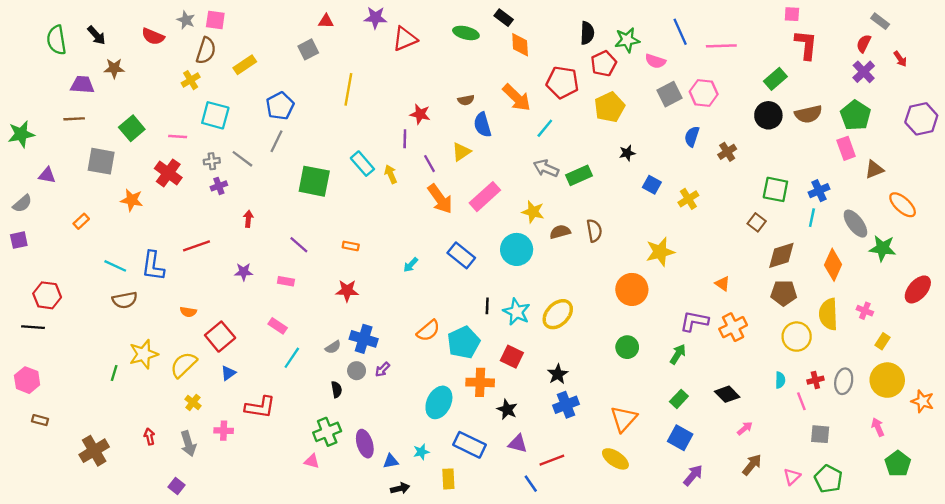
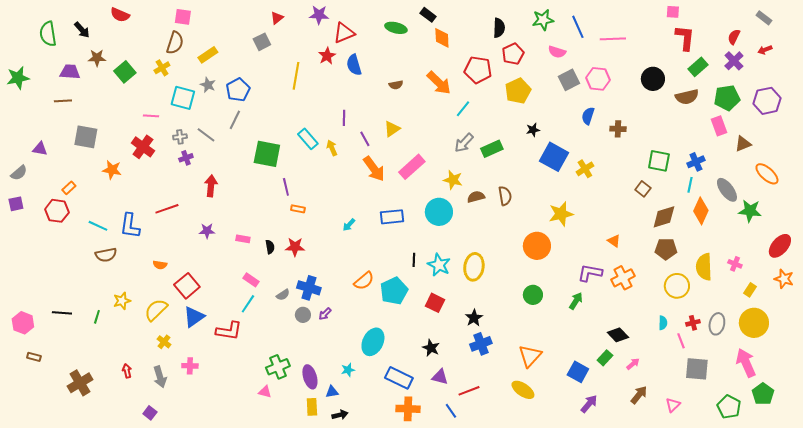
gray star: (186, 20) -> (208, 85), moved
red triangle: (326, 21) -> (277, 18), turned -40
gray rectangle: (880, 21) -> (764, 18), moved
red semicircle: (153, 36) -> (120, 15), moved
green star: (627, 40) -> (543, 20), moved
red arrow: (900, 59) -> (765, 50), turned 104
green rectangle: (775, 79) -> (698, 67), moved
red star: (420, 114) -> (327, 56), moved, turned 30
black circle: (768, 115) -> (653, 79), moved
green pentagon: (855, 115) -> (727, 98), turned 30
purple hexagon: (921, 119) -> (767, 101), moved
blue semicircle: (482, 125) -> (354, 65), moved
green square: (132, 128) -> (125, 72), moved
green star: (21, 134) -> (18, 78), moved
brown cross: (727, 152) -> (618, 129), turned 35
gray arrow: (546, 168) -> (464, 143), turned -70
blue square: (652, 185) -> (554, 157), size x1.8
red arrow: (248, 219) -> (211, 186), size x1.5
purple line: (299, 245) -> (286, 187), moved, turned 36
blue rectangle: (461, 255) -> (392, 217), turned -45
orange diamond: (833, 265) -> (701, 211), moved
red hexagon: (47, 295) -> (57, 211), moved
yellow ellipse: (558, 314) -> (474, 267), turned -36
pink rectangle: (278, 326) -> (251, 280), moved
black line: (33, 327) -> (62, 313), moved
yellow star: (144, 354) -> (122, 301), size x0.7
blue triangle: (228, 373) -> (194, 317), size x1.6
orange cross: (480, 382) -> (408, 409), moved
black semicircle: (337, 389) -> (270, 247), moved
green rectangle: (679, 399) -> (605, 358), moved
orange star: (923, 401) -> (784, 279), moved
red L-shape: (260, 407) -> (229, 331), moved
pink arrow: (878, 427) -> (746, 363), size x1.8
gray square: (820, 434) -> (697, 369), size x1.4
cyan star: (421, 452) -> (348, 370), moved
yellow rectangle: (448, 479) -> (312, 407), moved
green pentagon: (828, 479) -> (729, 407), moved

